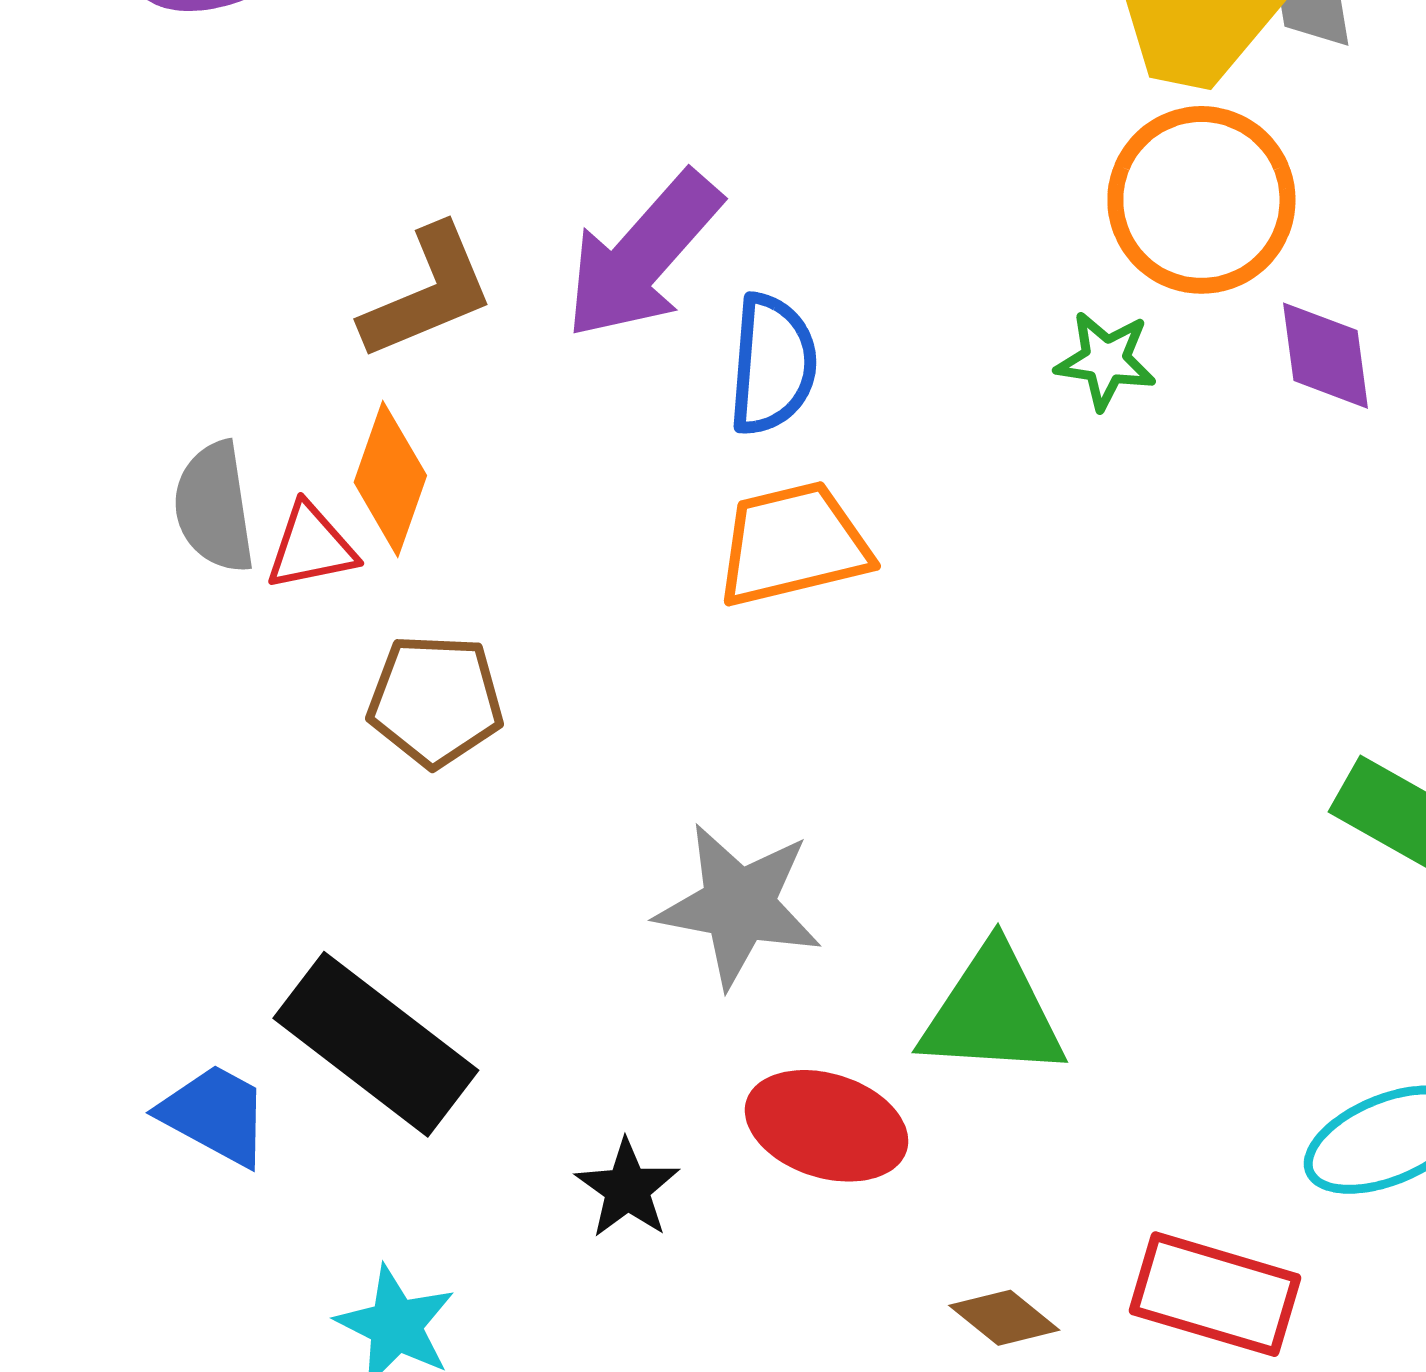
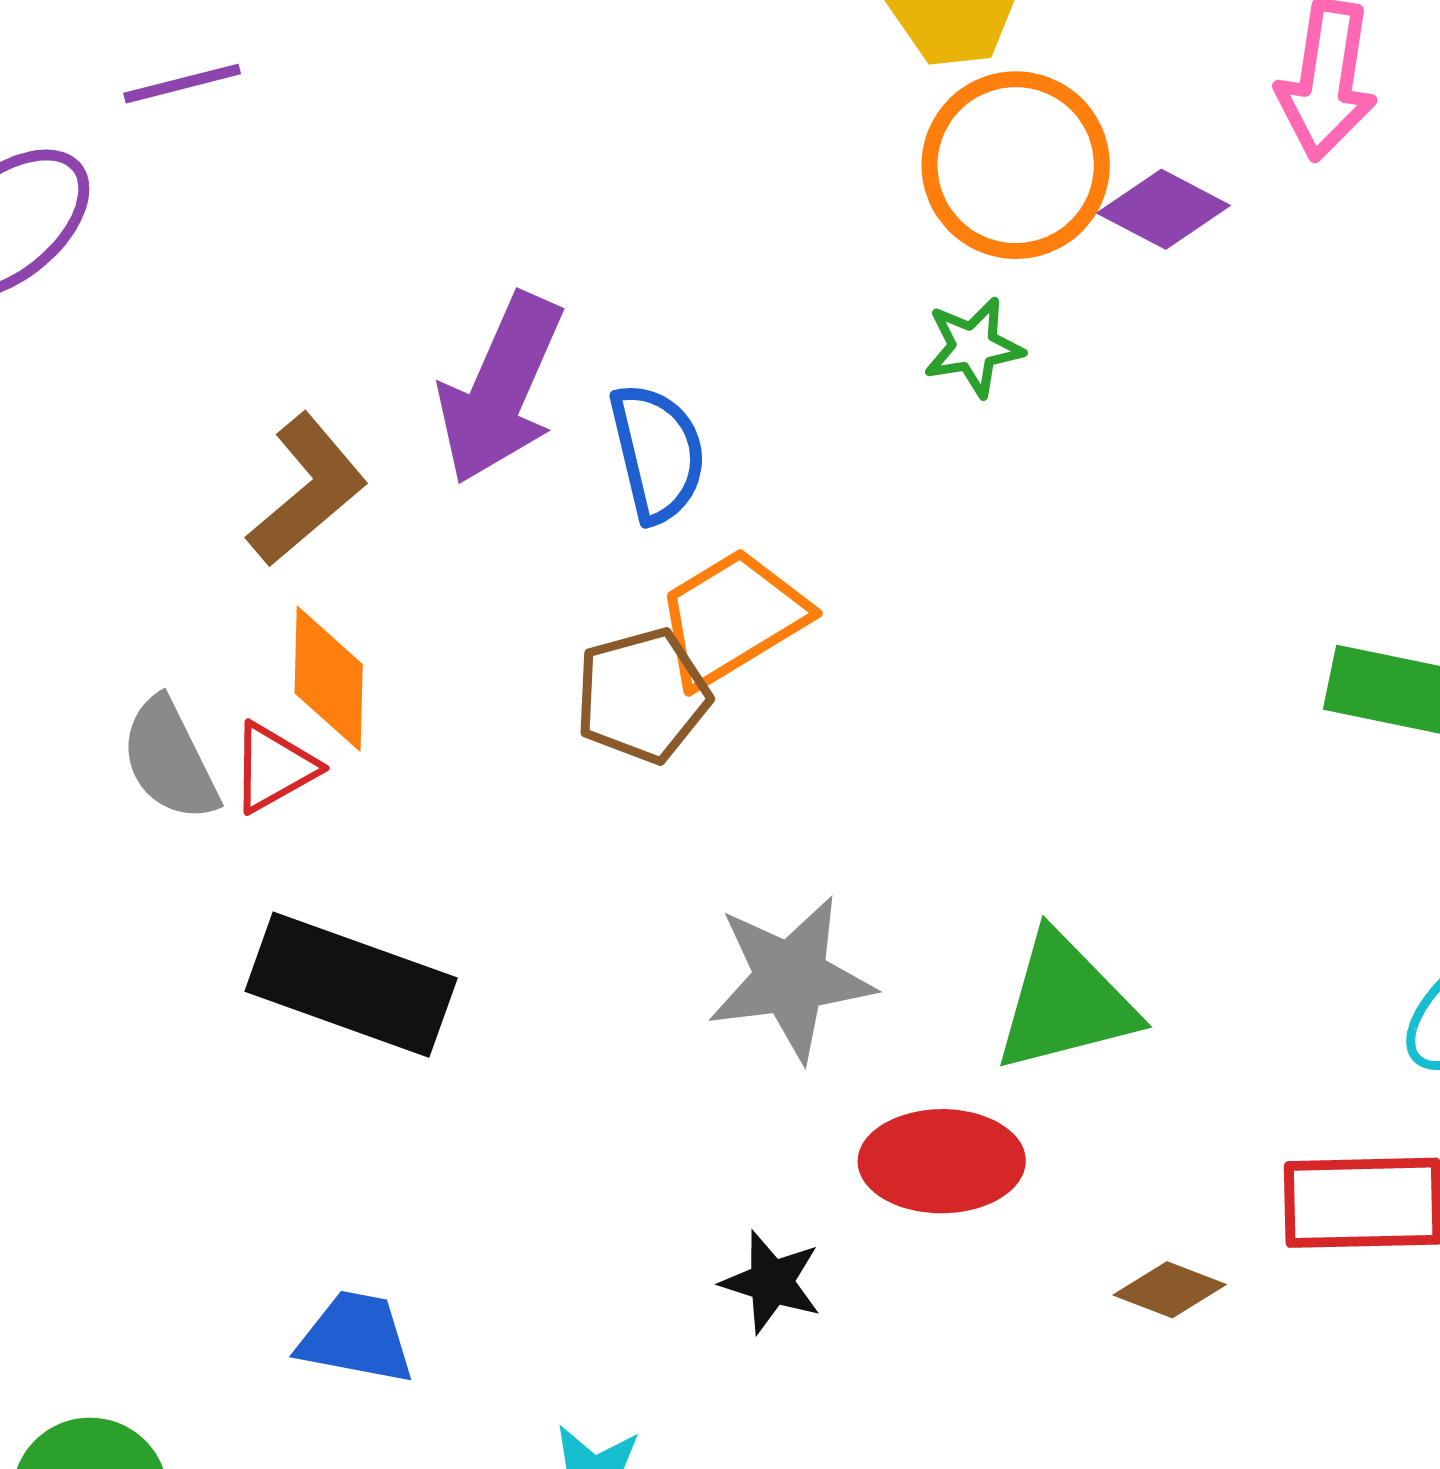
purple diamond: (1325, 356) -> (1164, 209), moved, turned -37
brown pentagon: (435, 700) -> (642, 696), moved
black rectangle: (376, 1044) -> (351, 985), moved

